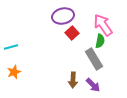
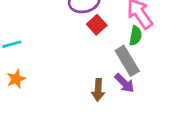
purple arrow: (93, 85) -> (124, 83), moved

